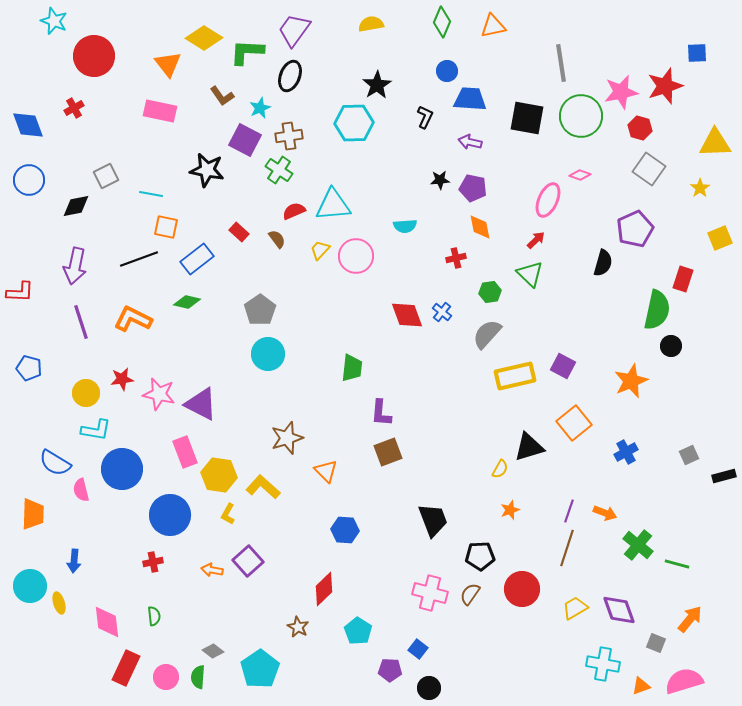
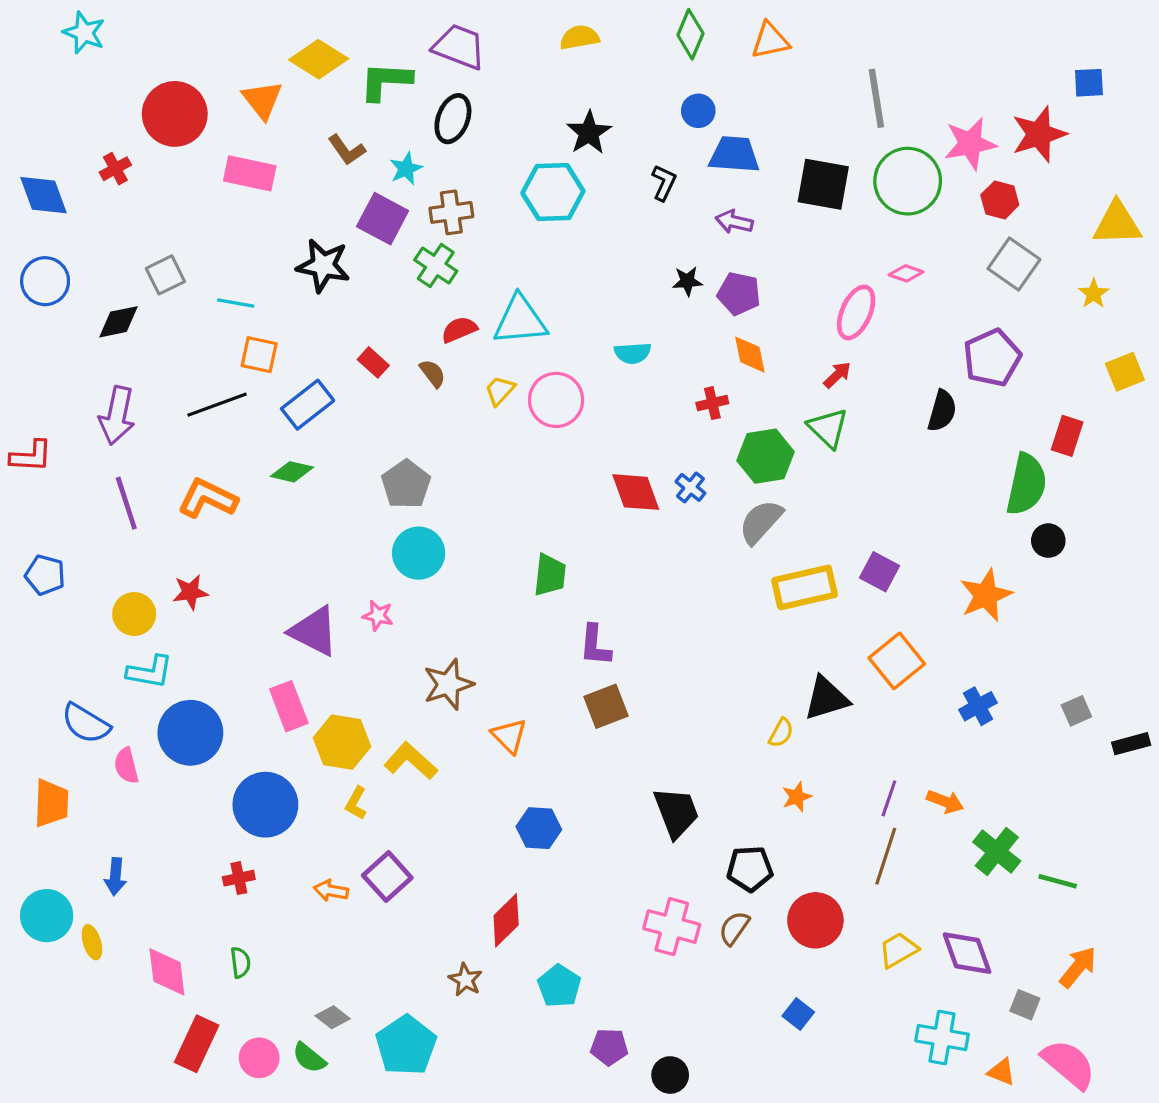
purple trapezoid: (294, 30) -> (459, 47), turned 75
red circle: (94, 56) -> (175, 114), moved
green hexagon: (490, 292) -> (765, 456), size x1.6
pink star: (159, 394) -> (378, 616), moved, size x0.6
blue square: (418, 649) -> (798, 1014), moved
green semicircle: (198, 677) -> (309, 1058), turned -55
pink semicircle: (684, 681) -> (1069, 1064), turned 57
orange triangle: (641, 686) -> (1001, 1072), turned 42

